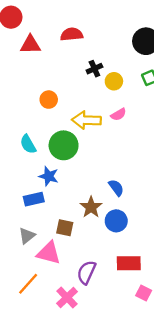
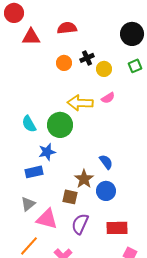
orange circle: (49, 100) -> (64, 63), moved
blue star: (49, 176) -> (47, 152), turned -30
brown square: (65, 228) -> (70, 197), moved
purple semicircle: (86, 272) -> (80, 224), moved

